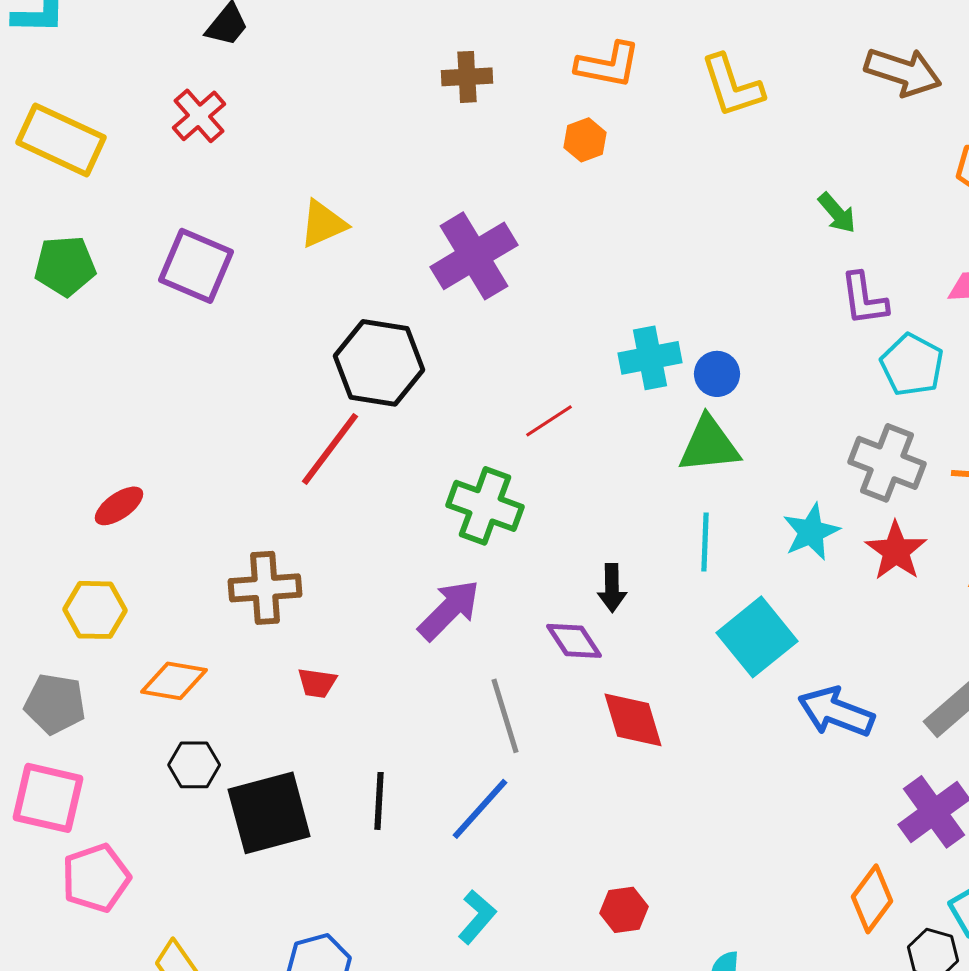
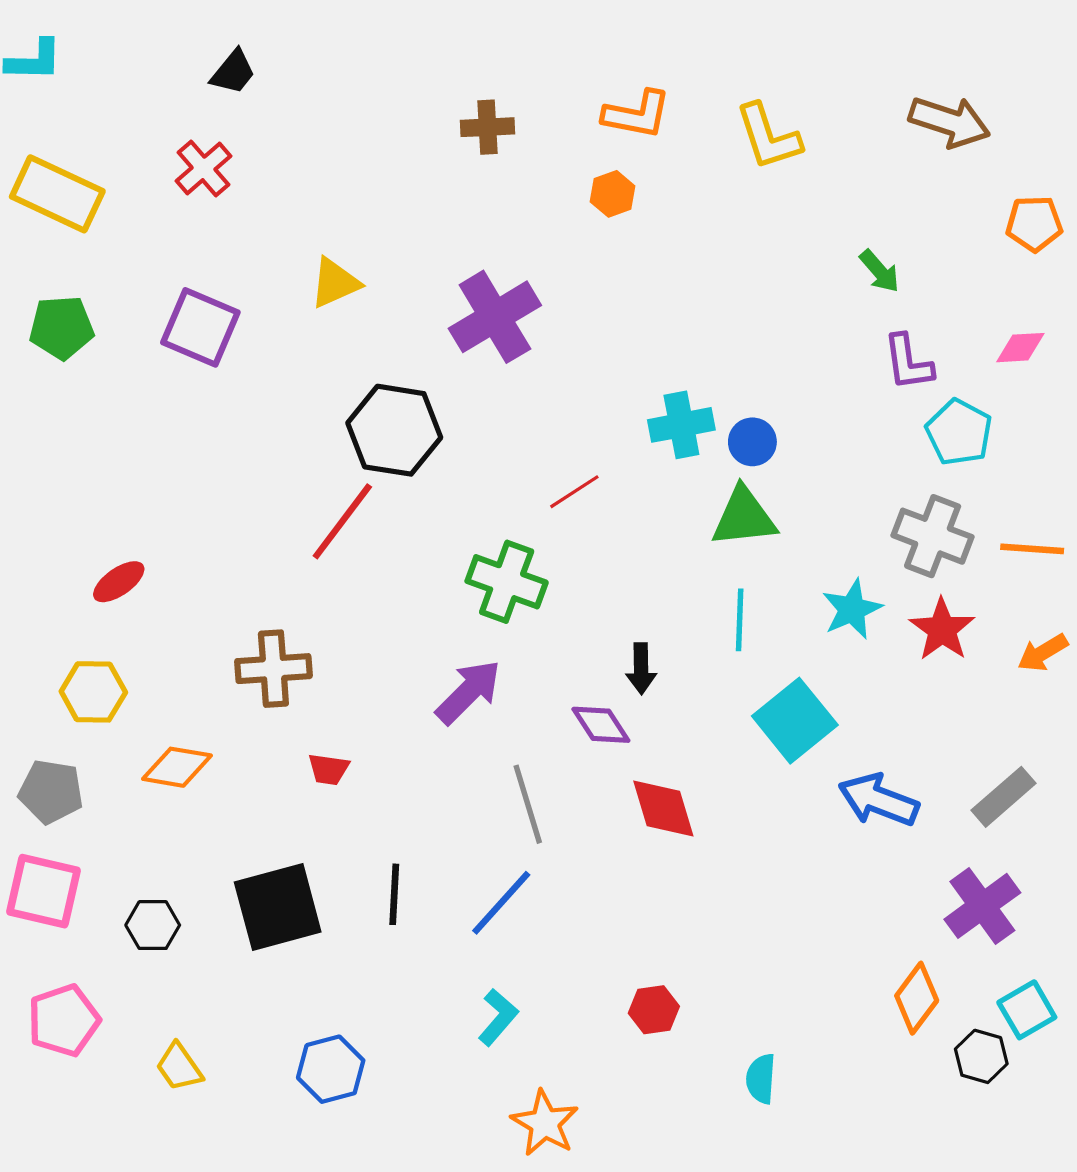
black hexagon: (194, 765) -> (153, 925), moved
pink pentagon: (96, 878) -> (64, 1020), moved

